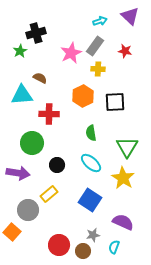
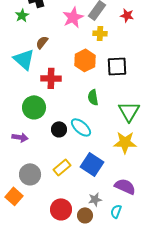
brown semicircle: (40, 78) -> (42, 42), turned -80
cyan triangle: (22, 95) -> (24, 59), turned 45
cyan ellipse: (91, 163) -> (81, 127), moved
purple arrow: (18, 173) -> (20, 137), size x0.7
yellow star: (123, 178) -> (125, 142), turned -30
yellow rectangle: (49, 194) -> (62, 167), moved

